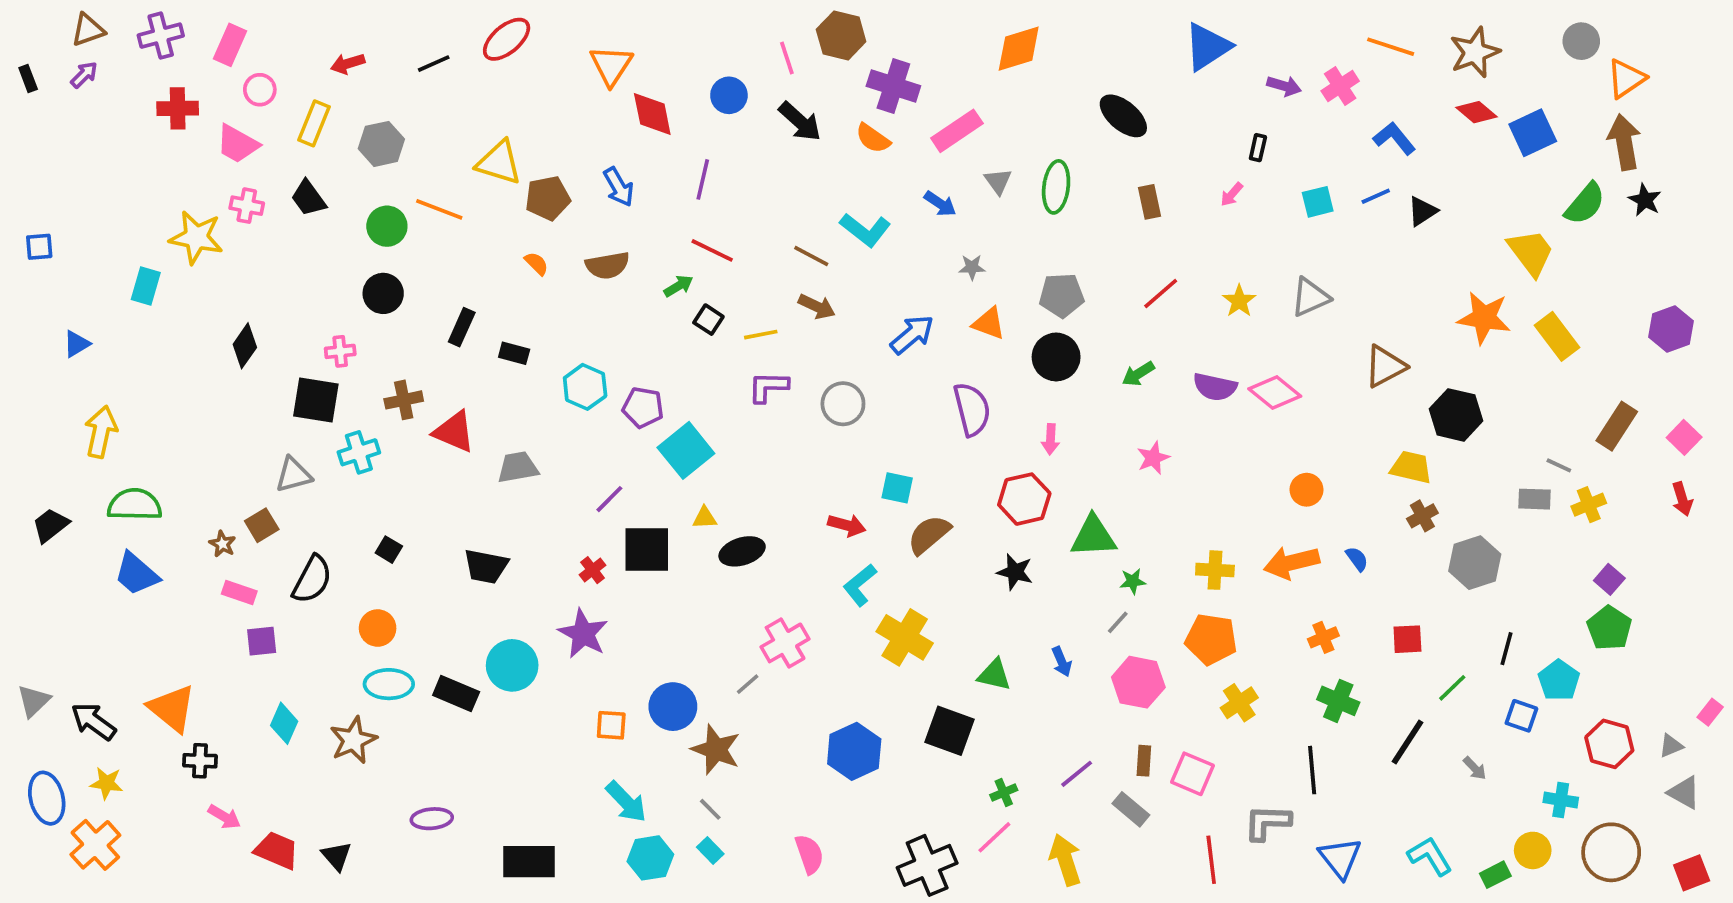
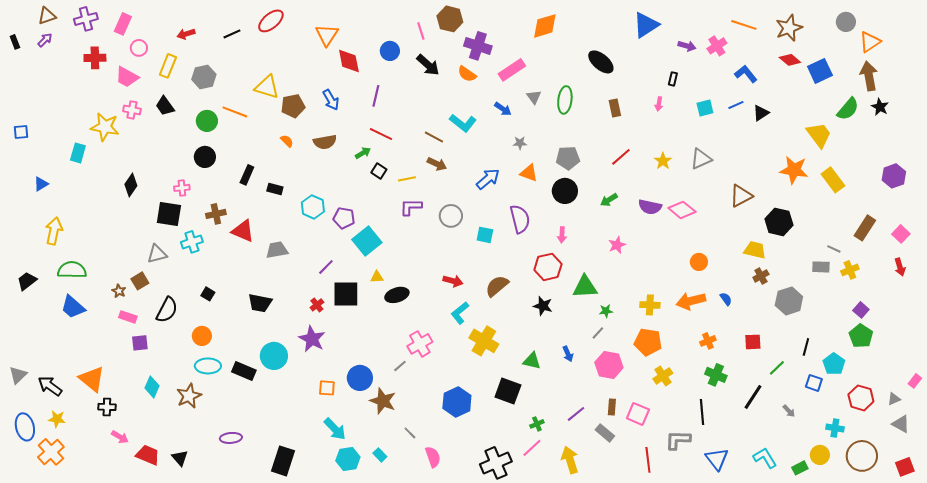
pink arrow: (1232, 194) -> (659, 104), turned -32
cyan square: (897, 488) -> (485, 235), moved
gray line: (710, 809) -> (410, 433), moved
black rectangle: (529, 862) -> (283, 461), turned -72

